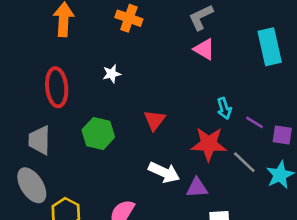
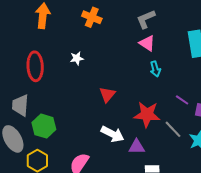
cyan arrow: (224, 108) -> (155, 69), moved
green hexagon: (98, 133) -> (44, 126), moved

